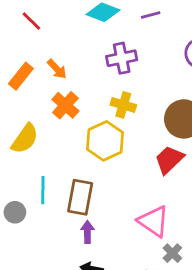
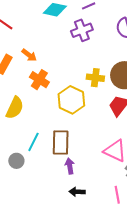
purple cross: (122, 58) -> (82, 30), moved
yellow cross: (123, 105) -> (95, 78), moved
cyan line: (43, 190) -> (33, 142), turned 36

